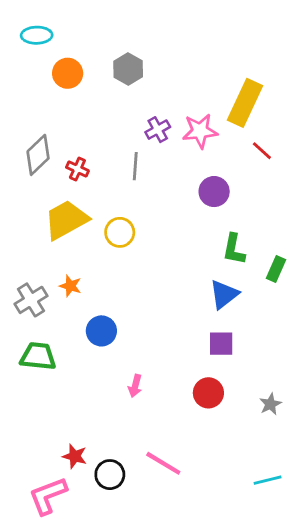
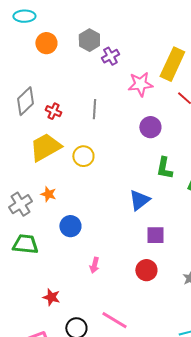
purple cross: (158, 130) -> (110, 56), moved
blue triangle: (224, 294) -> (139, 200), moved
red star: (75, 456) -> (51, 297), moved

